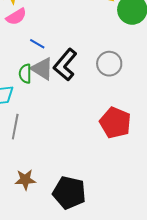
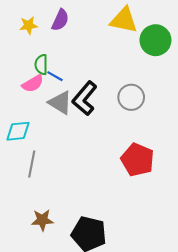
pink semicircle: (16, 17) -> (33, 84), moved
green semicircle: (25, 74) -> (41, 65), moved

